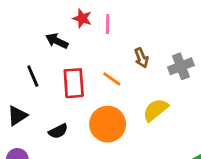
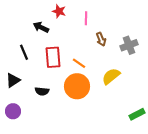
pink line: (108, 24) -> (86, 18), moved
orange line: (112, 79) -> (79, 63), moved
black semicircle: (58, 131) -> (42, 91), turned 32

